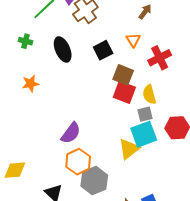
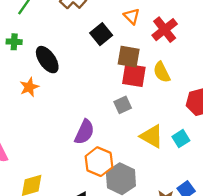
black ellipse: (63, 49) -> (47, 60), moved
gray square: (145, 114) -> (123, 105), moved
cyan square: (144, 134) -> (181, 139), moved, size x0.6
yellow triangle: (129, 149) -> (152, 136), turned -40

